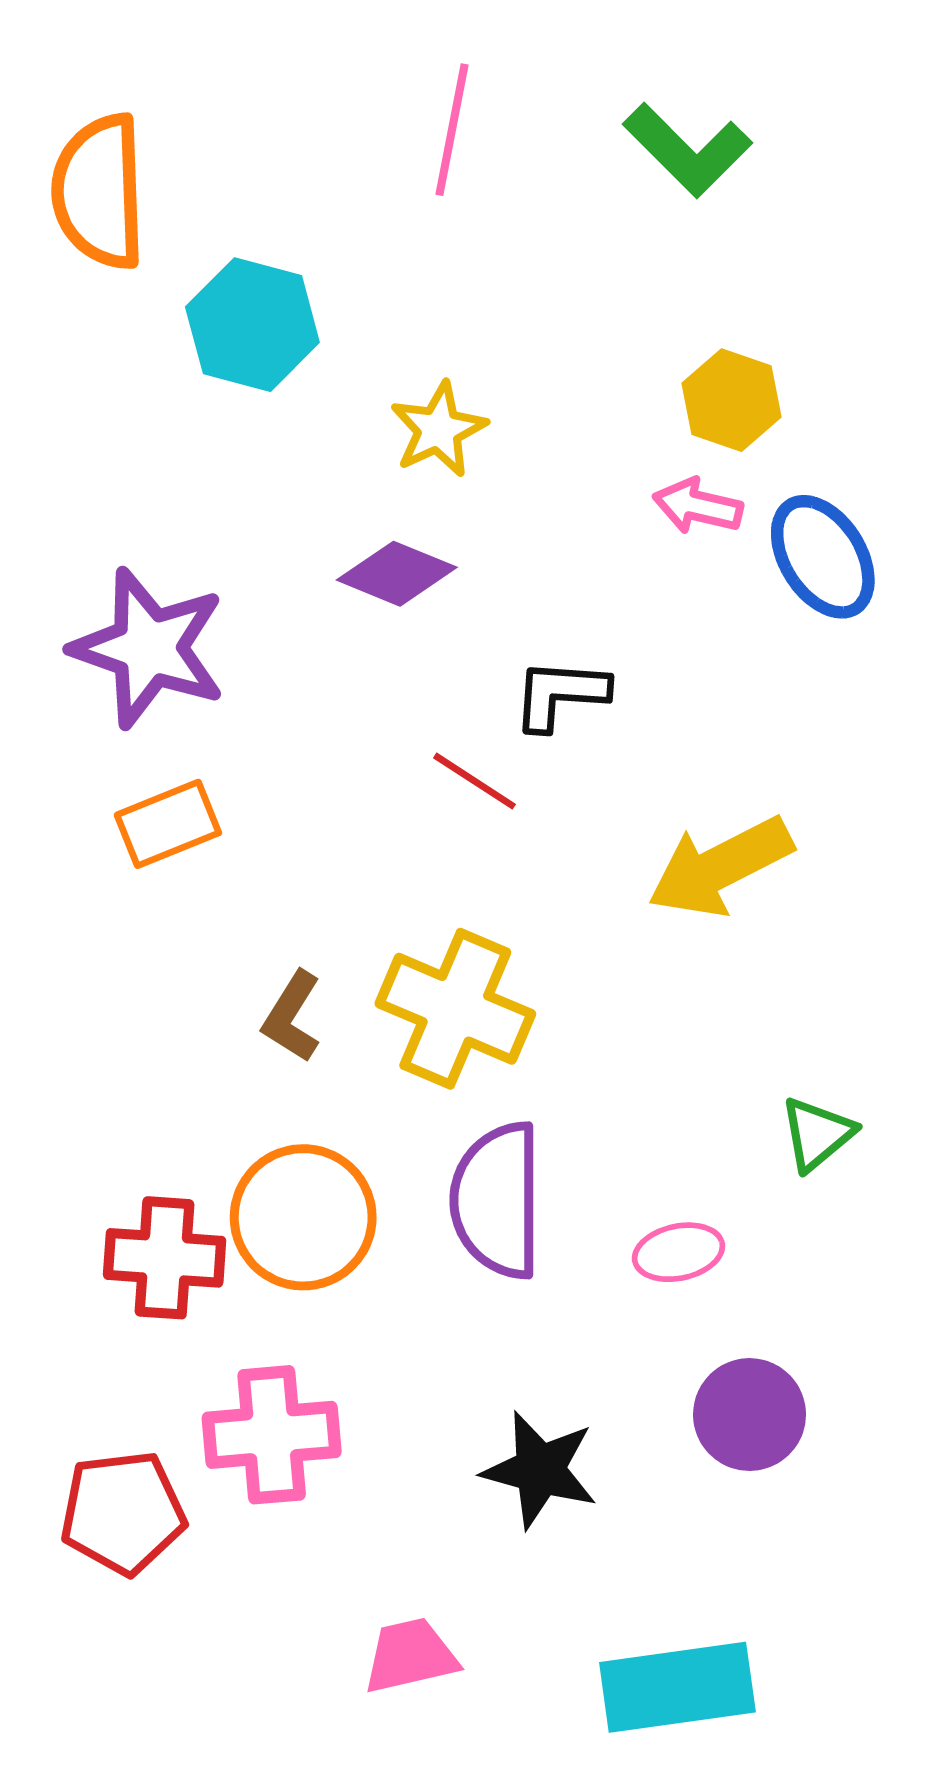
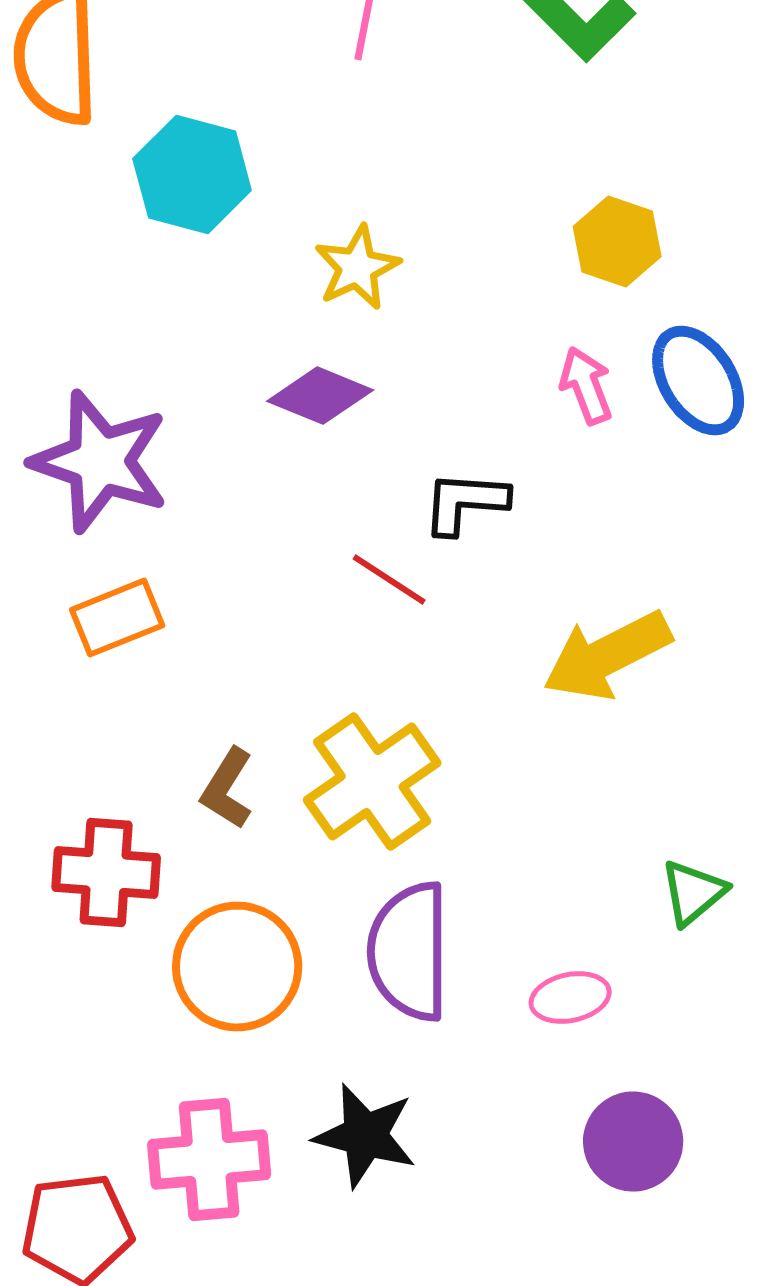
pink arrow: (698, 506) -> (586, 386), moved, turned 56
yellow cross: (455, 1009) -> (372, 782), turned 32
red cross: (165, 1258) -> (106, 873), moved
black star: (540, 1470) -> (365, 1136), moved

